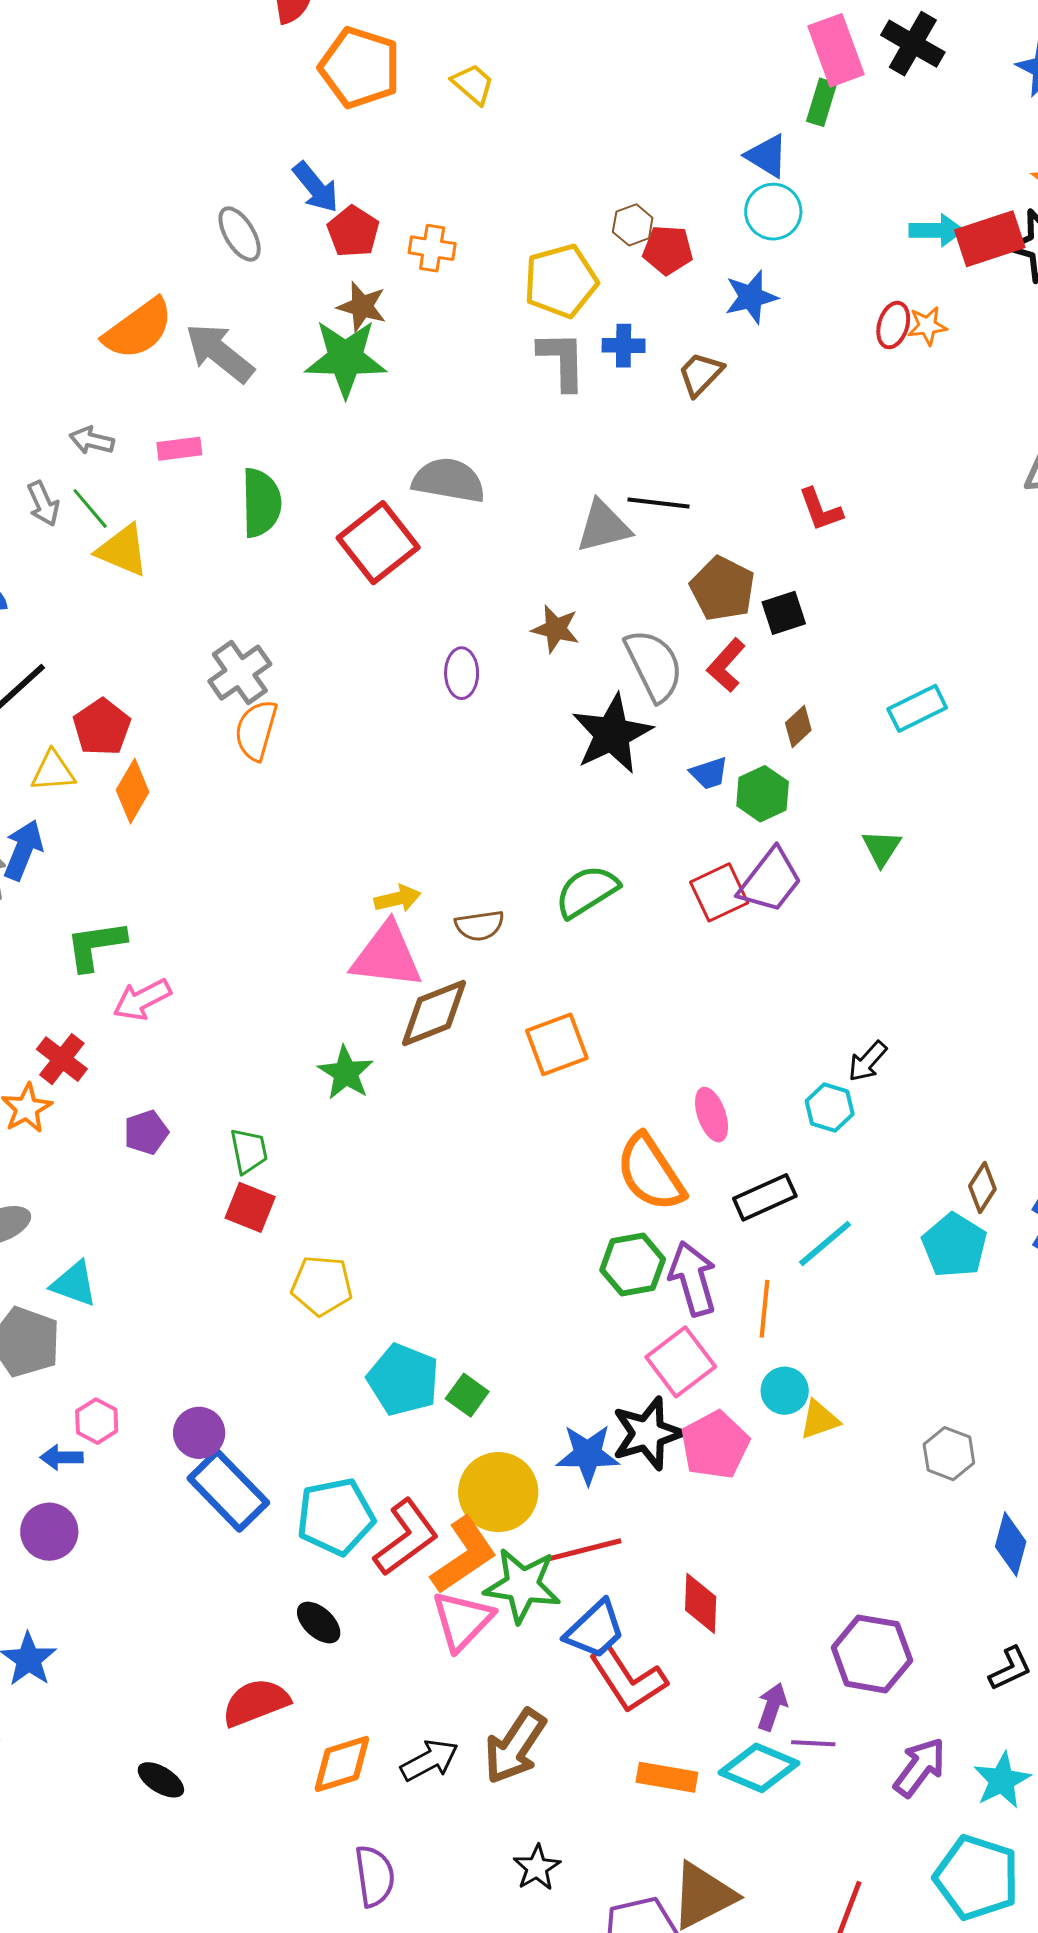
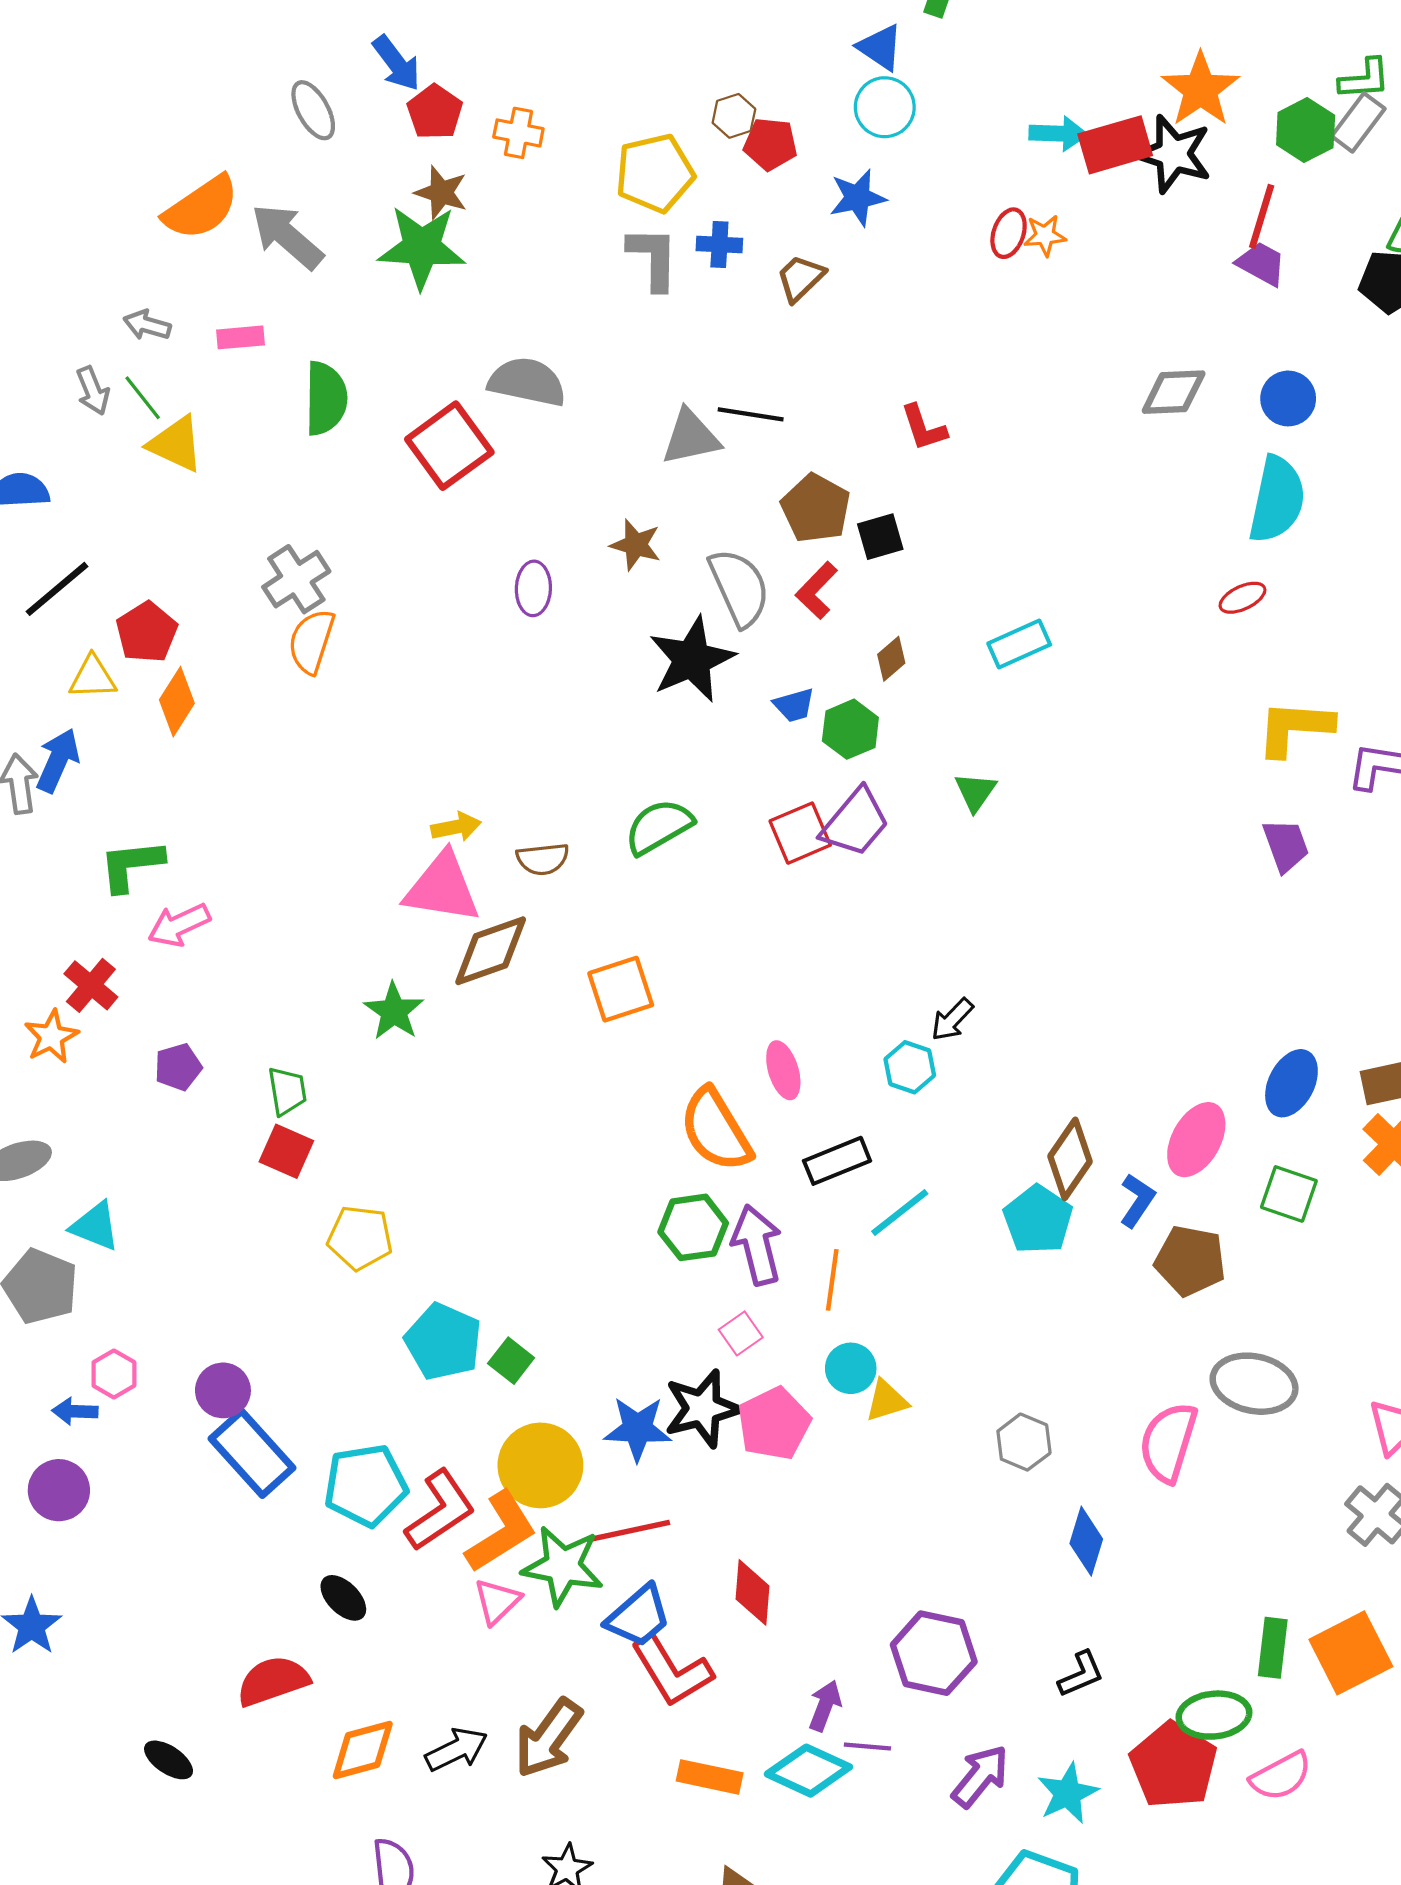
brown diamond: (982, 1188) -> (1070, 1159), size x1.5
pink square: (681, 1362) -> (741, 1333), size x0.6
pink triangle: (462, 1621) -> (497, 1601), size x0.7

